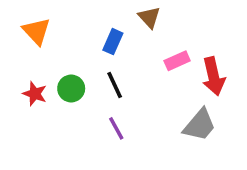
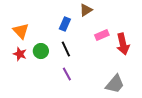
brown triangle: (149, 17) -> (86, 10), turned 40
orange triangle: (36, 31) -> (21, 31), moved
gray trapezoid: (200, 125) -> (115, 84), moved

